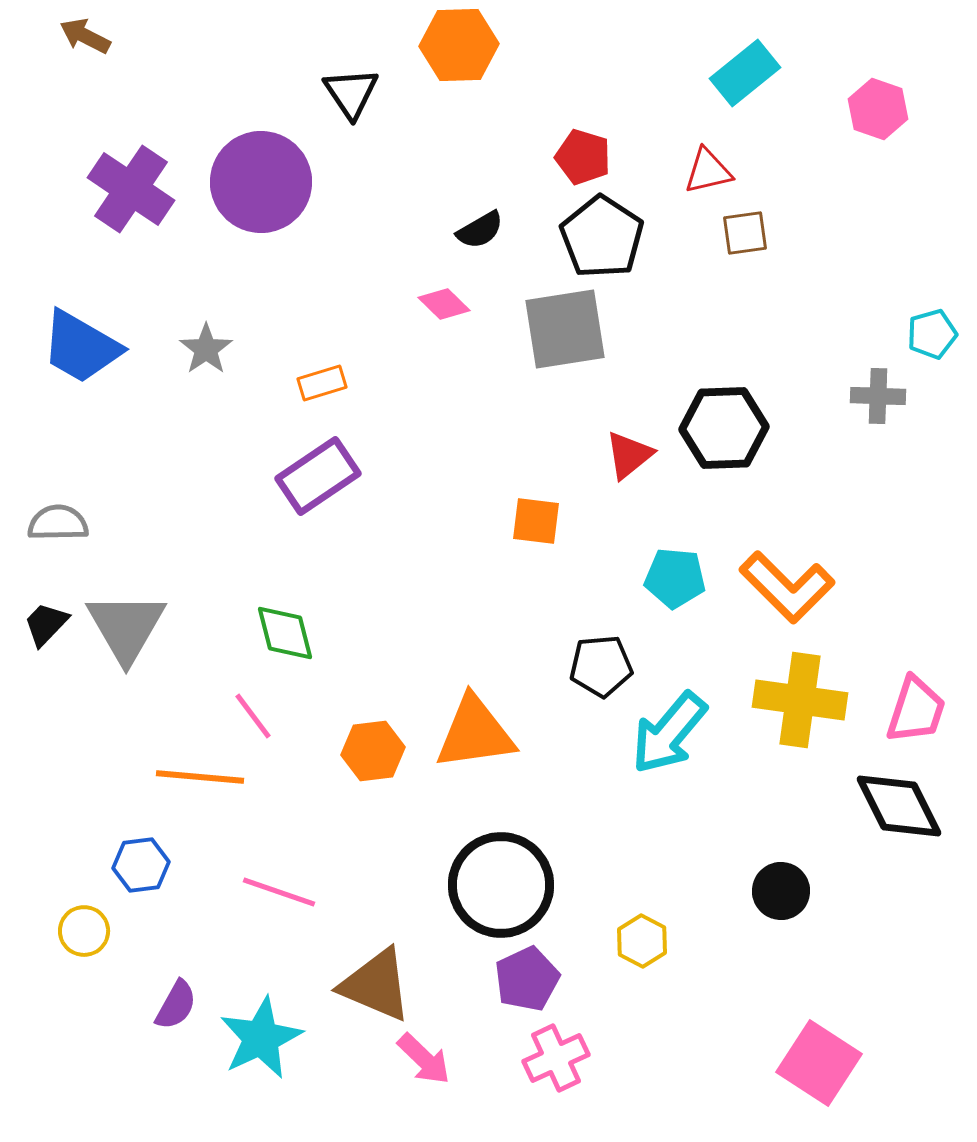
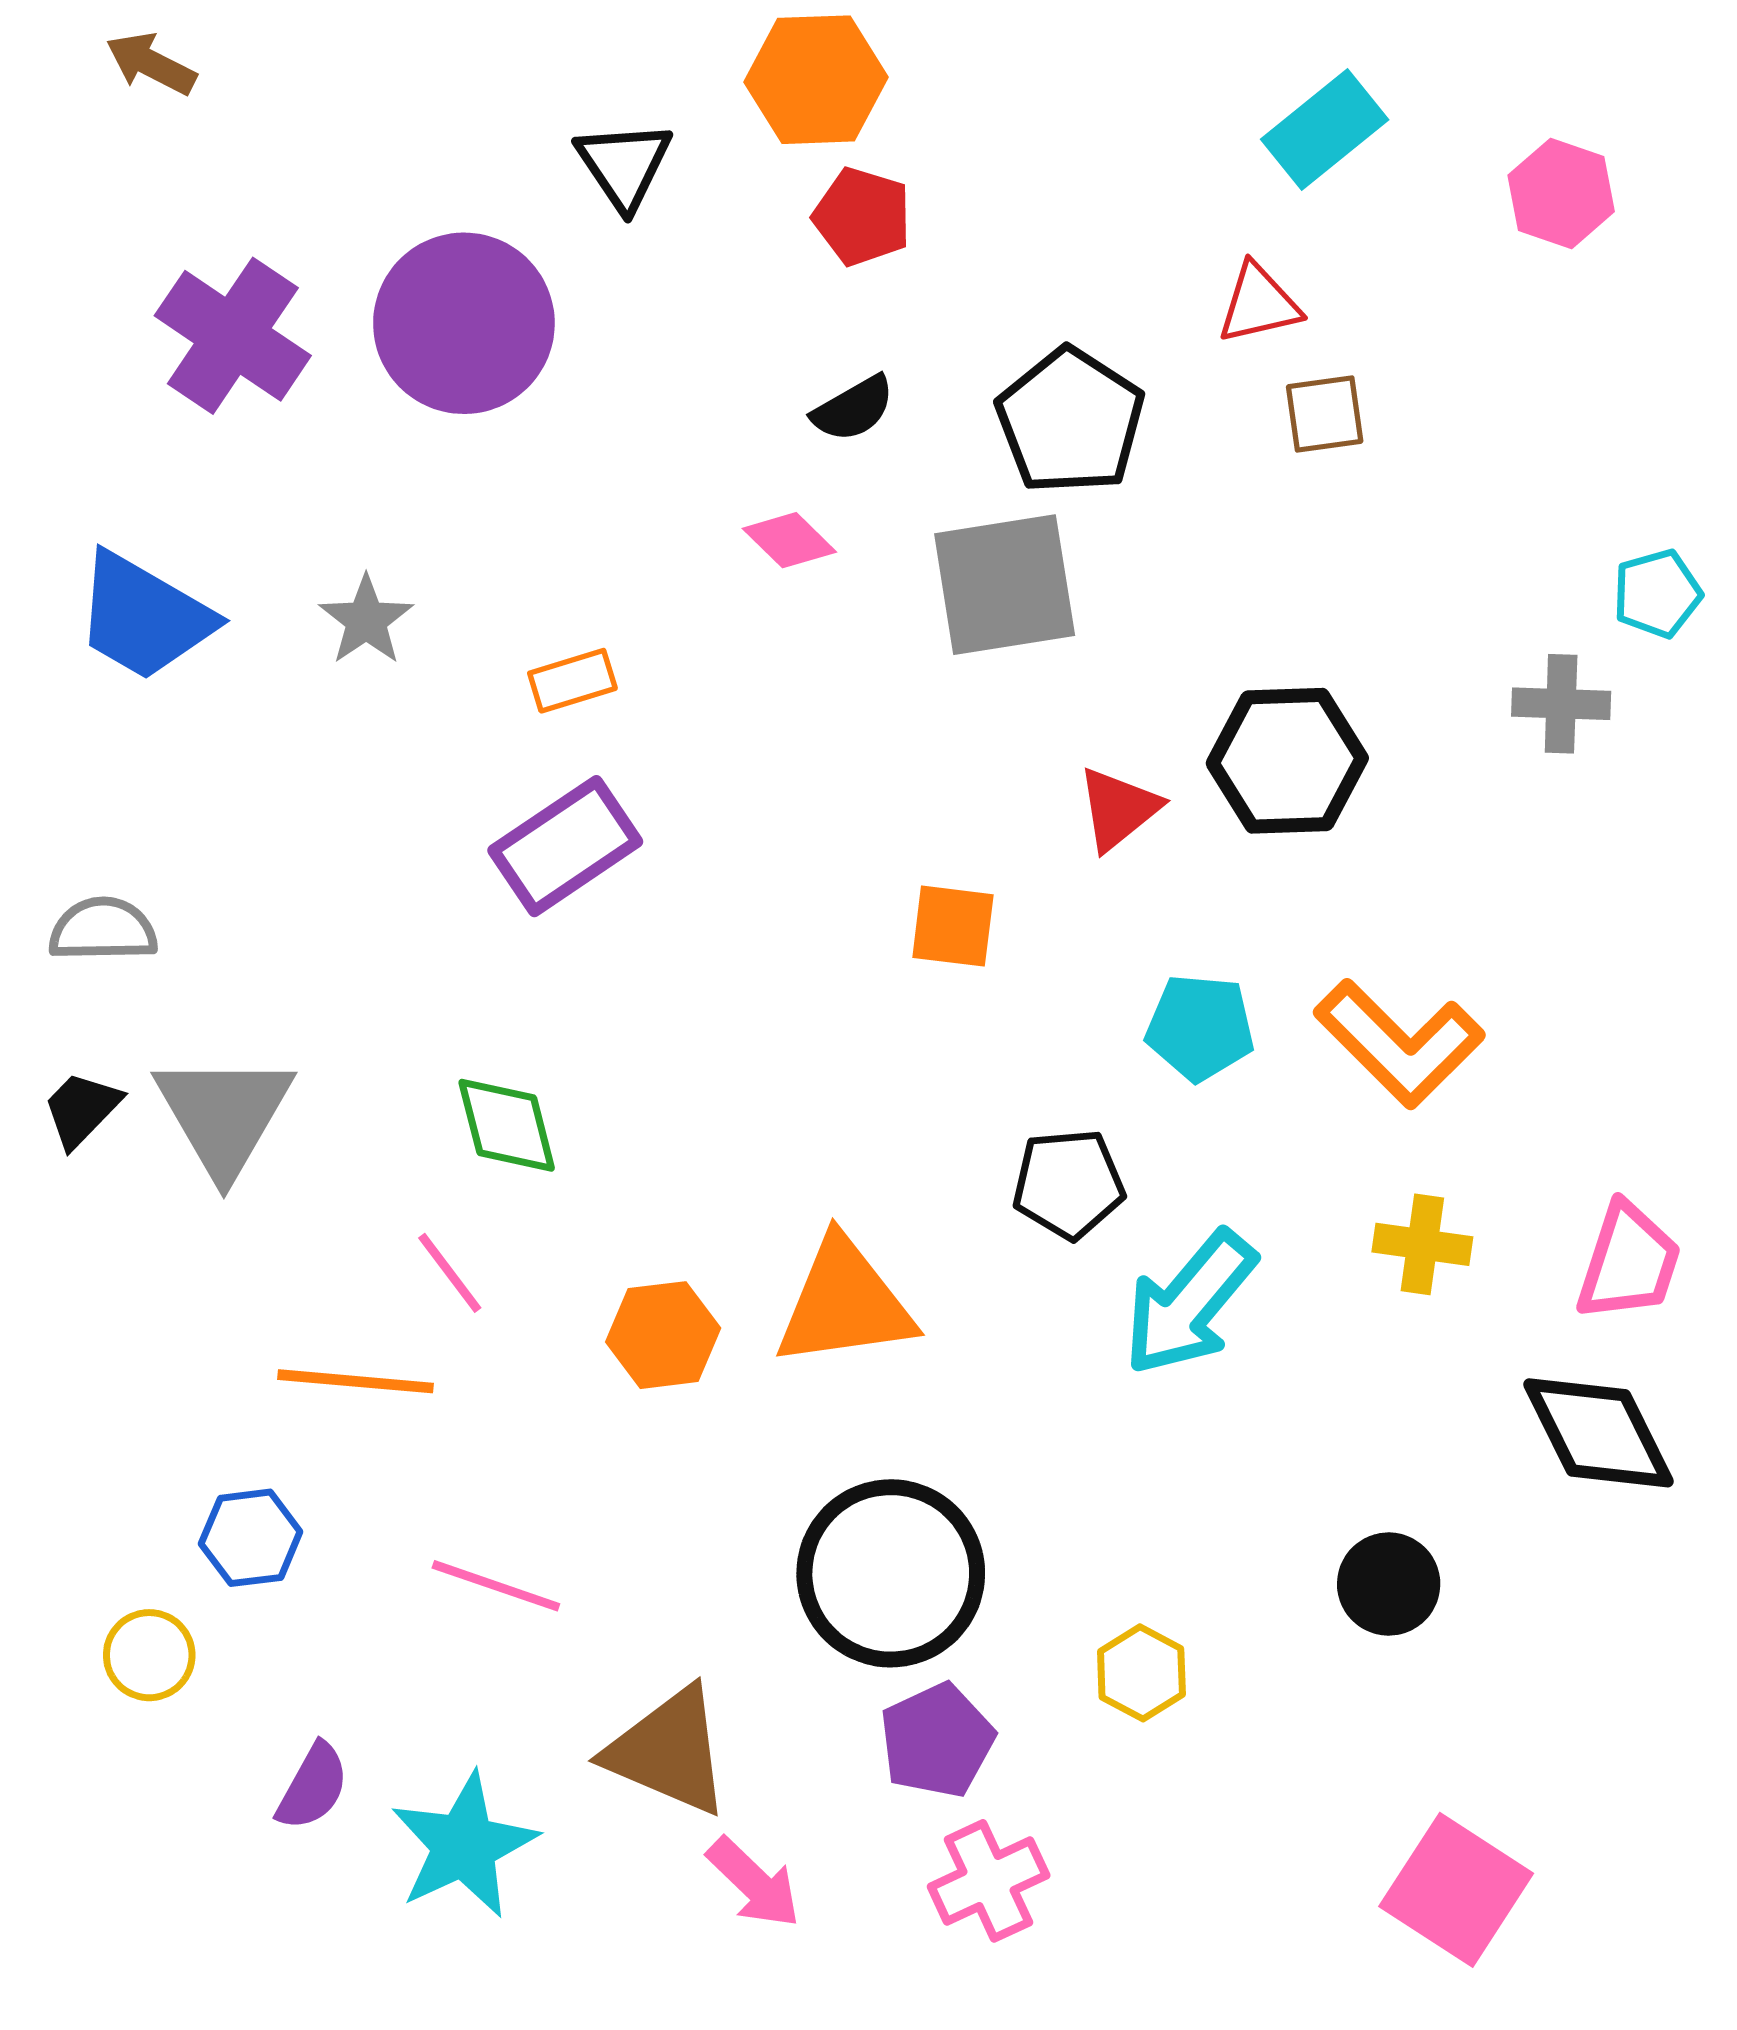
red pentagon: (583, 157) -> (862, 217), moved
yellow cross: (800, 700) -> (1422, 1244), size x0.6

